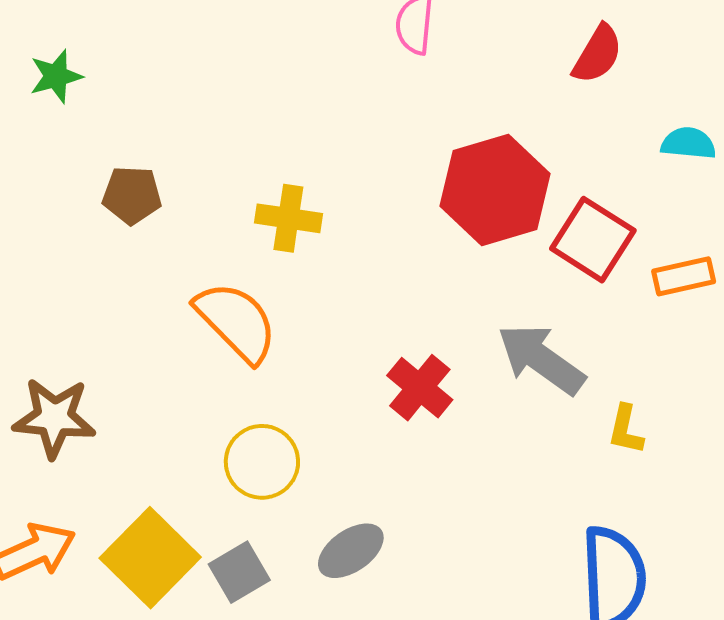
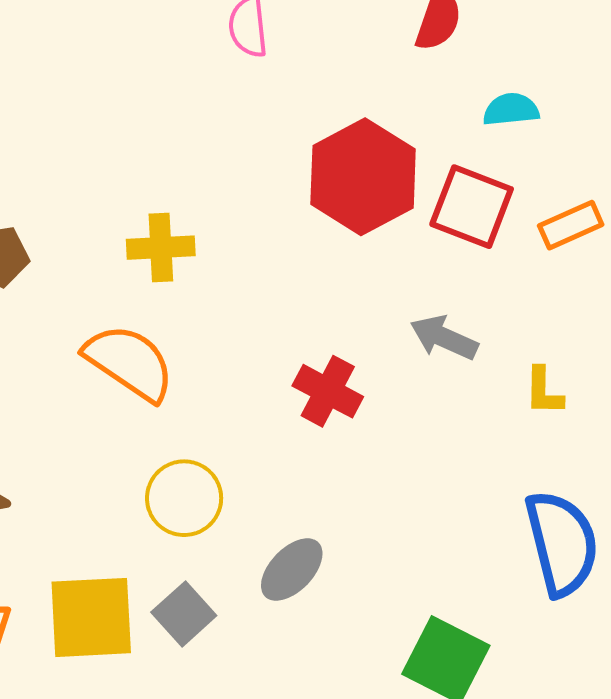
cyan semicircle: (688, 143) -> (511, 110), moved
gray arrow: (541, 359) -> (444, 338), size x0.7
yellow square: (150, 558) -> (91, 617), turned -36

